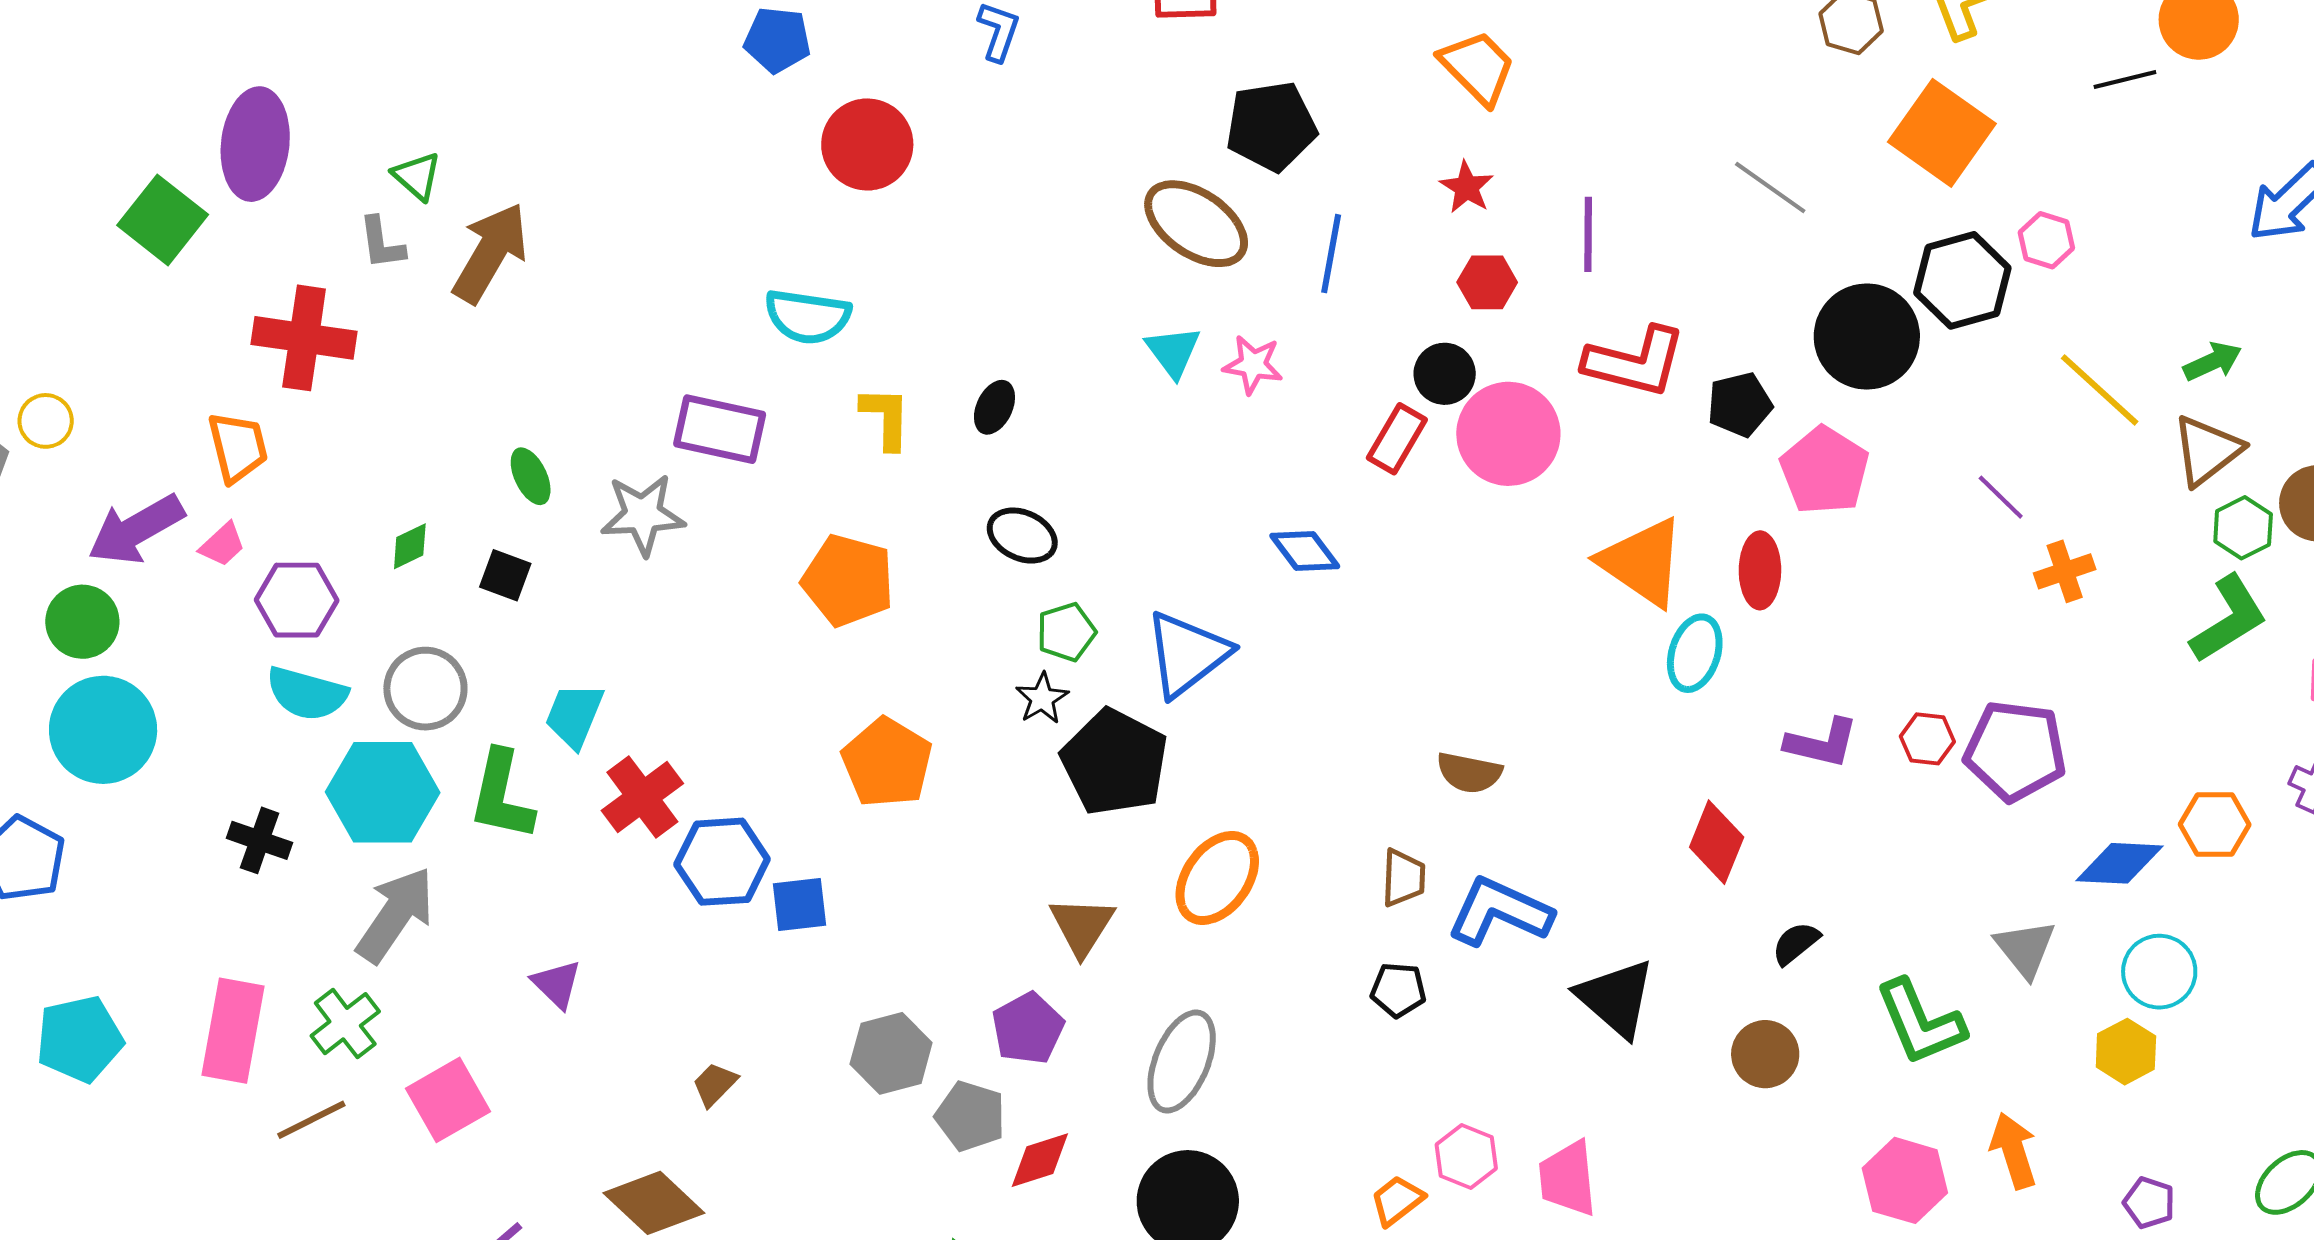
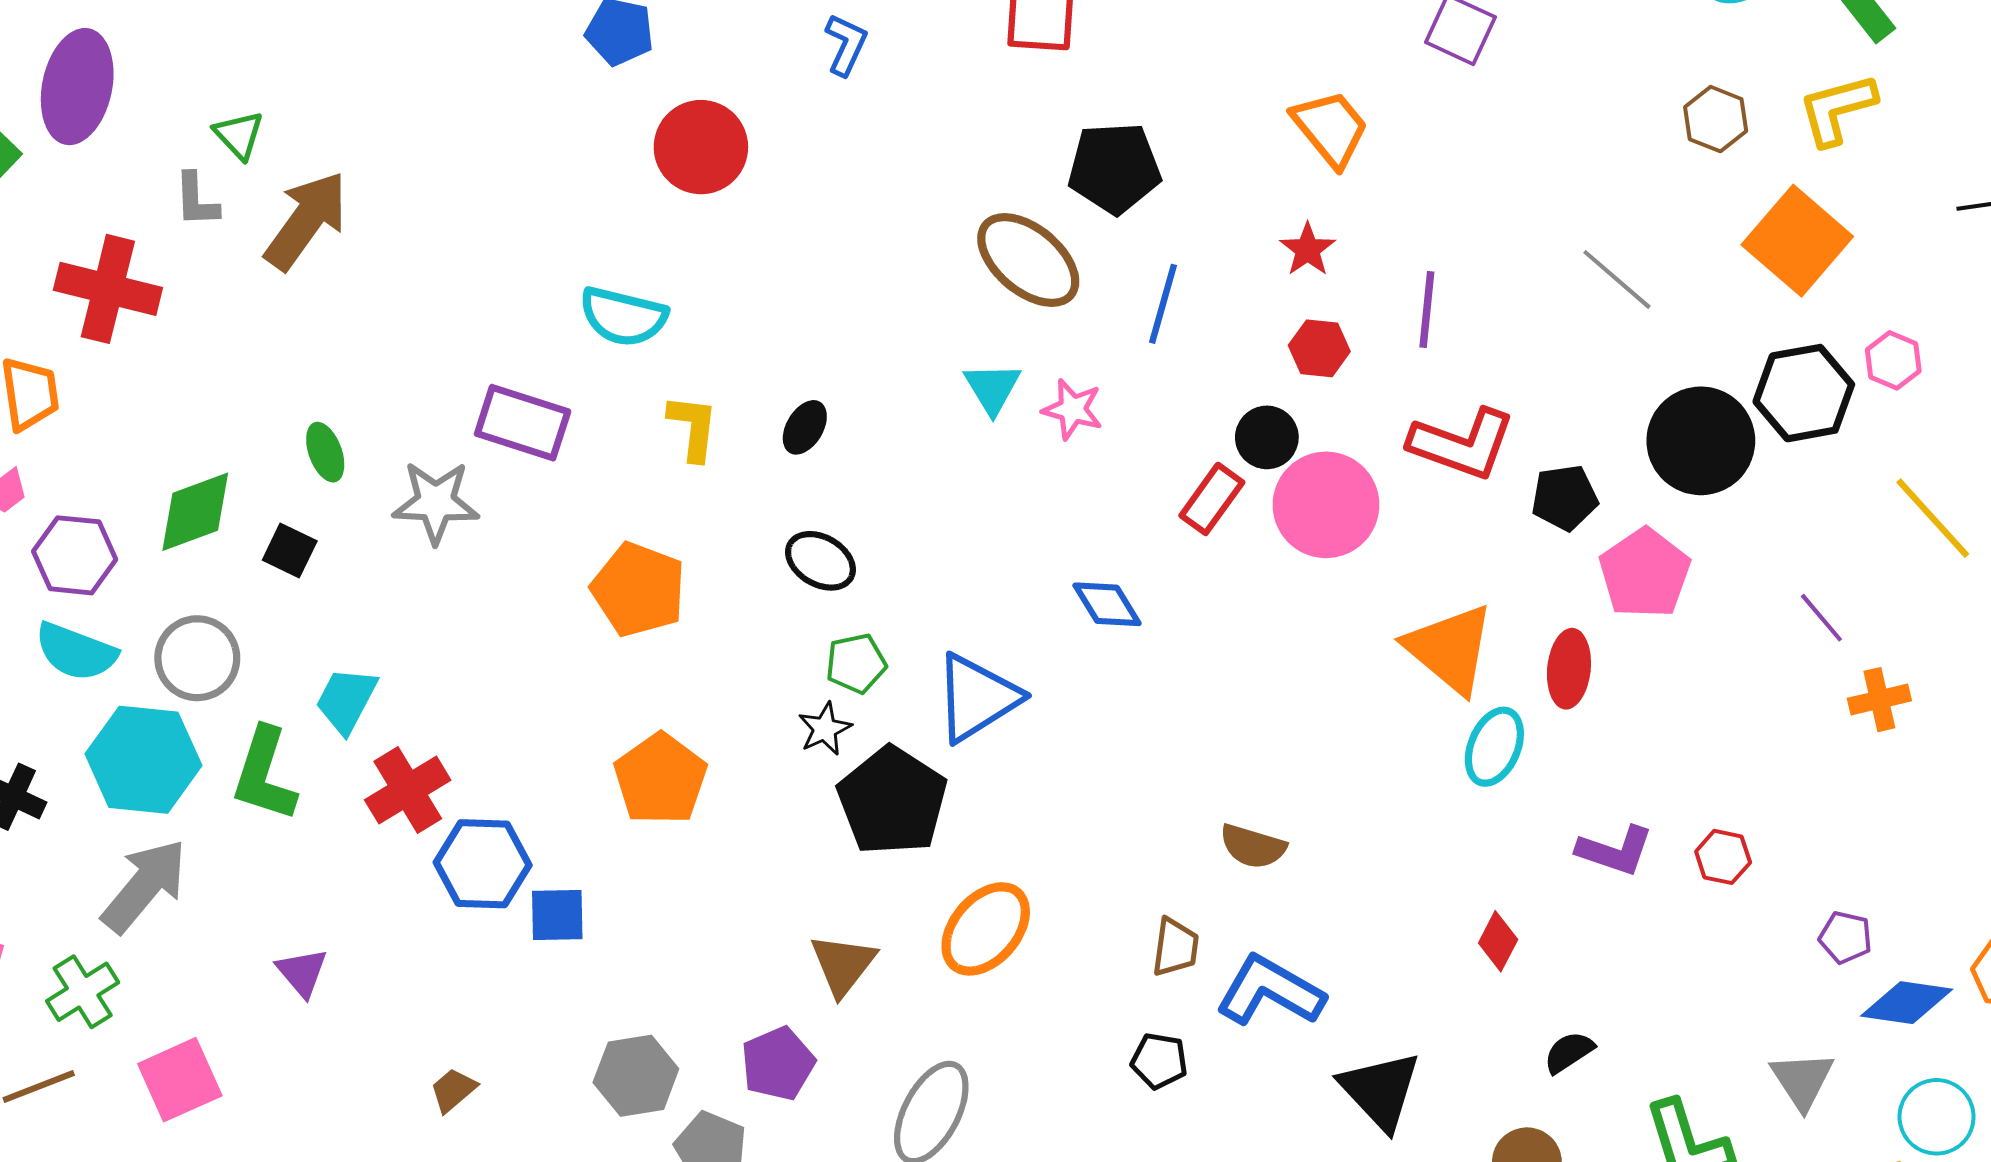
green diamond: (410, 546) -> (195, 512), size x1.8
purple pentagon: (2015, 751) -> (1845, 937), moved, size x0.5
red diamond: (1717, 842) -> (1498, 941), size x0.7

